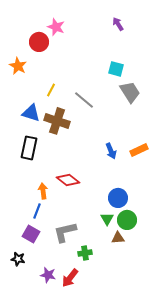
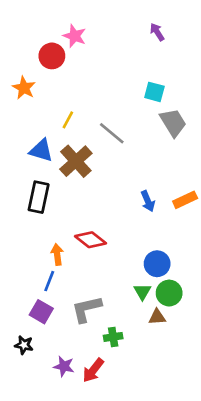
brown cross: (57, 121) -> (76, 161), turned 30

